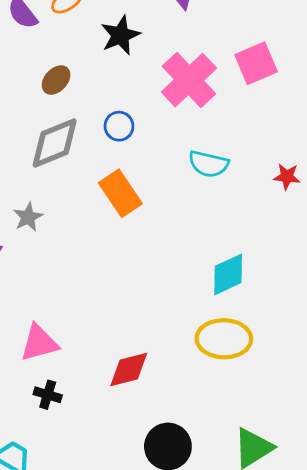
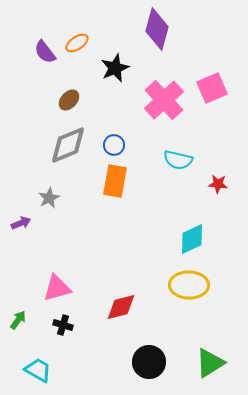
blue circle: (119, 126) -> (114, 145), moved
red star: (287, 177) -> (218, 184), moved
orange rectangle: (120, 193) -> (115, 181), turned 44

